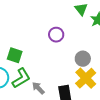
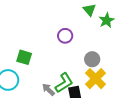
green L-shape: (21, 78) -> (64, 83), moved

